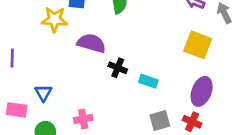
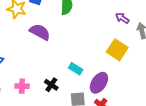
black cross: (118, 68) -> (51, 85), moved
purple ellipse: (202, 91) -> (99, 83), moved

